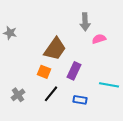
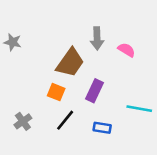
gray arrow: (85, 22) -> (97, 38), moved
pink semicircle: (99, 39) -> (126, 50), turned 48

